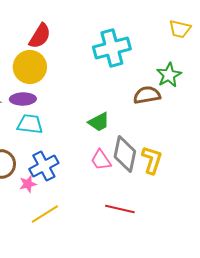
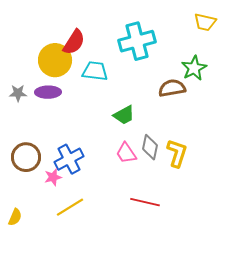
red semicircle: (40, 36) -> (74, 42), moved
cyan trapezoid: (30, 124) -> (95, 71), moved
gray diamond: (125, 154) -> (150, 147), size x0.7

